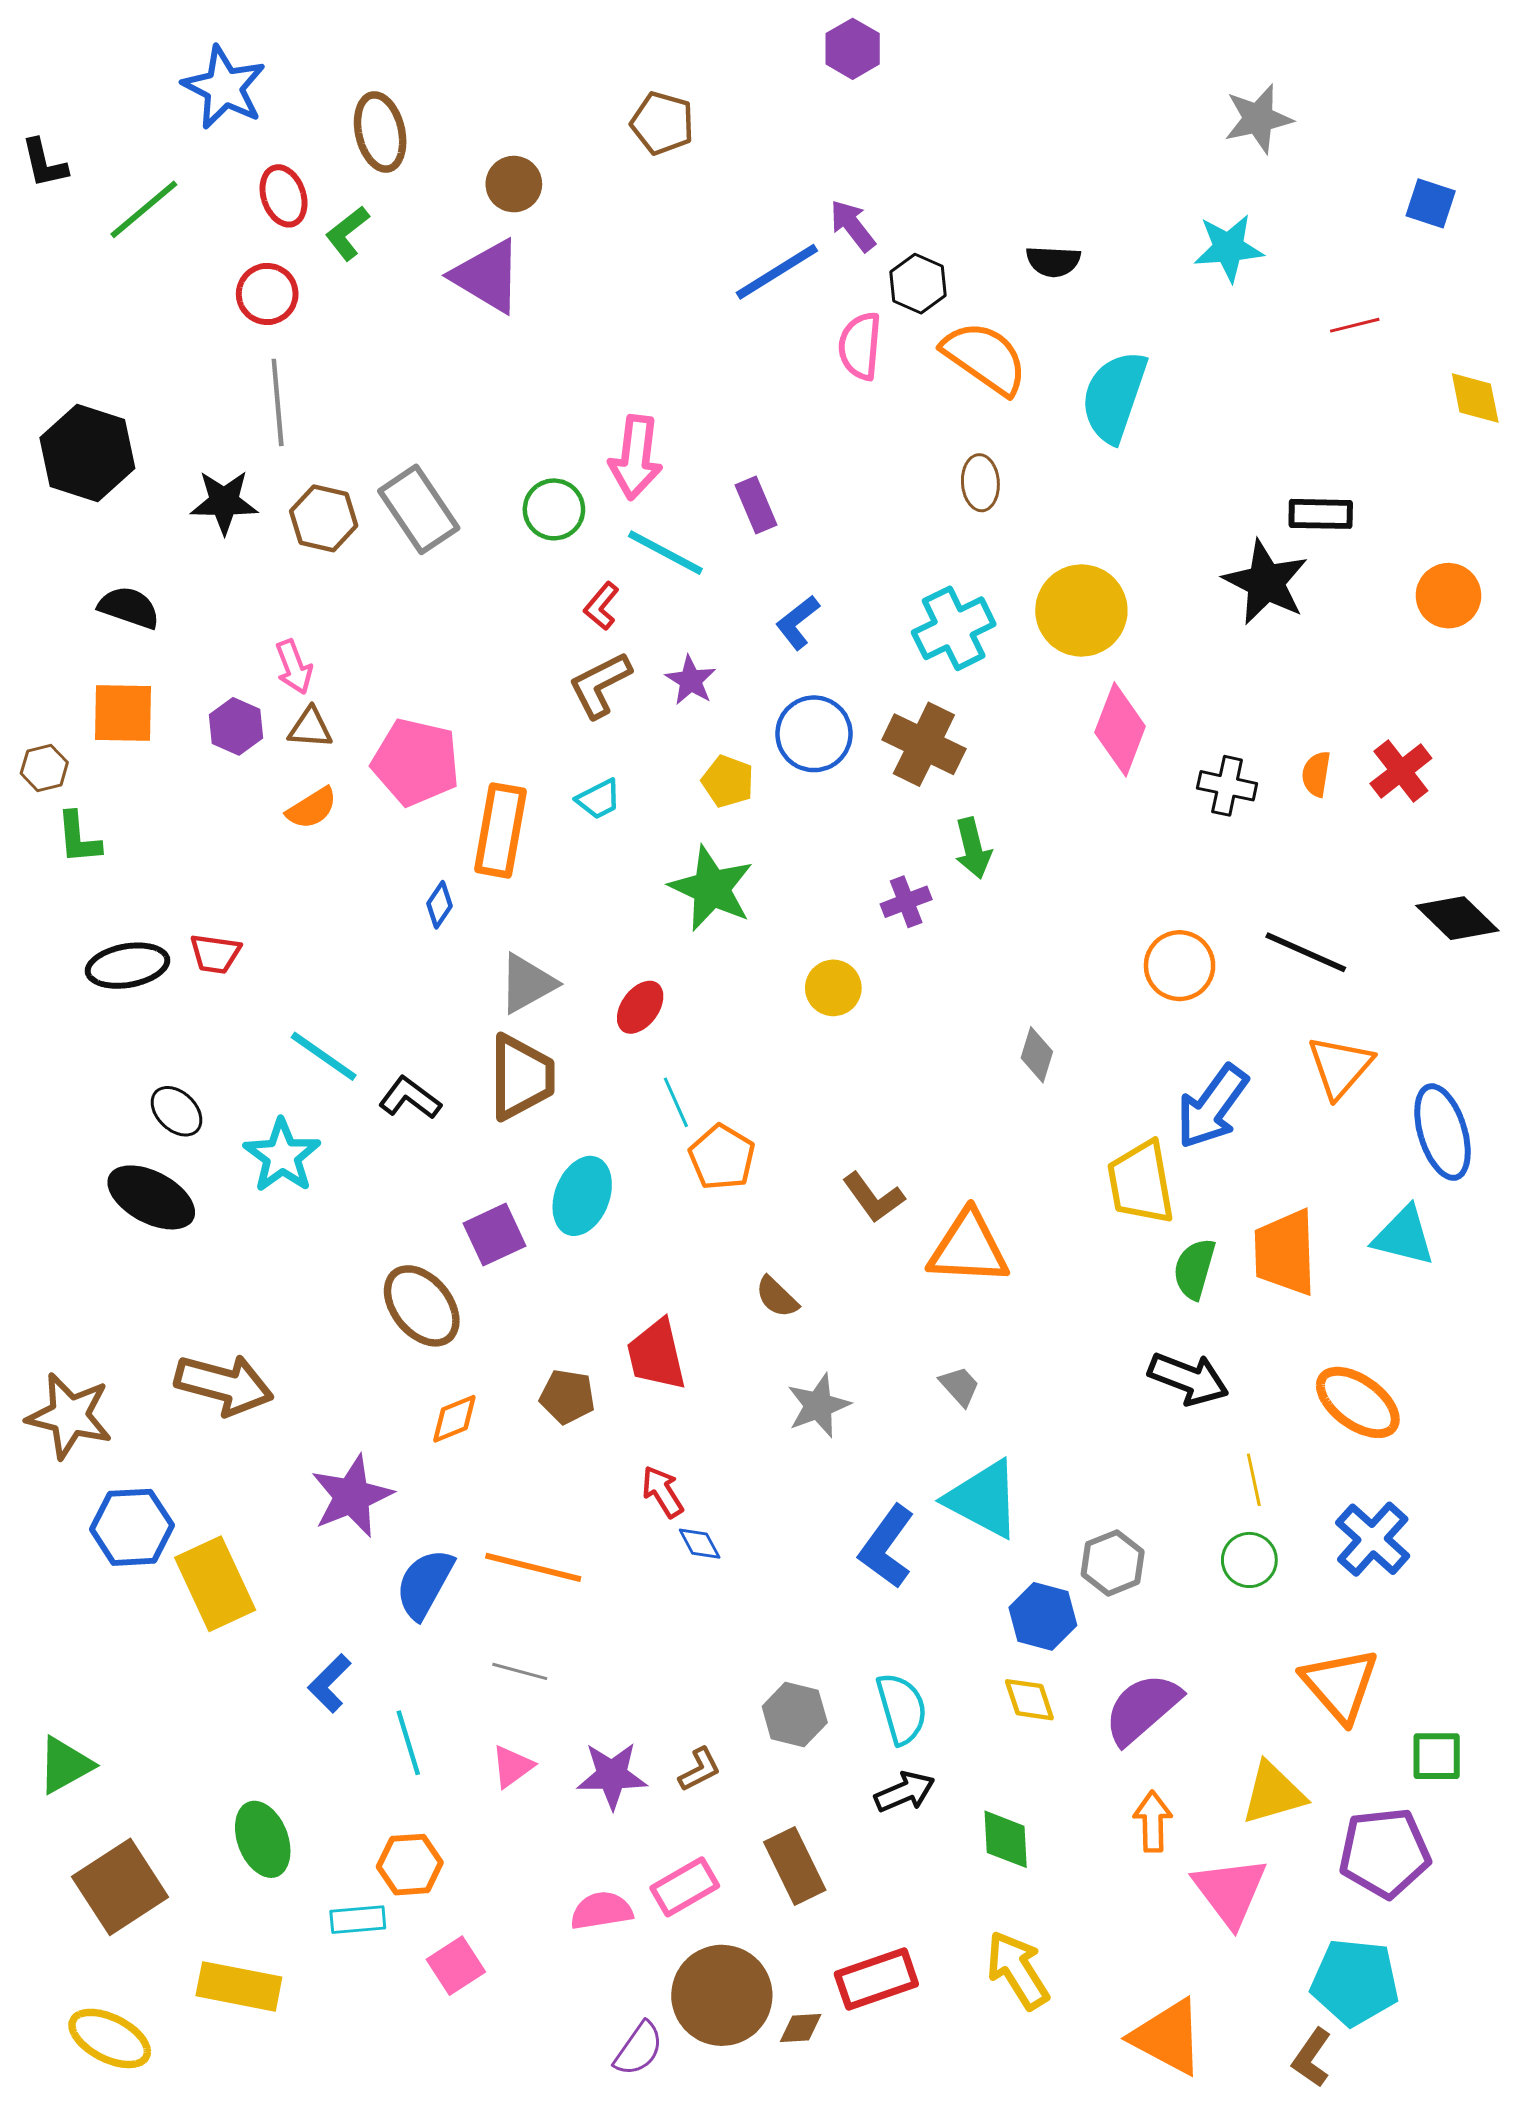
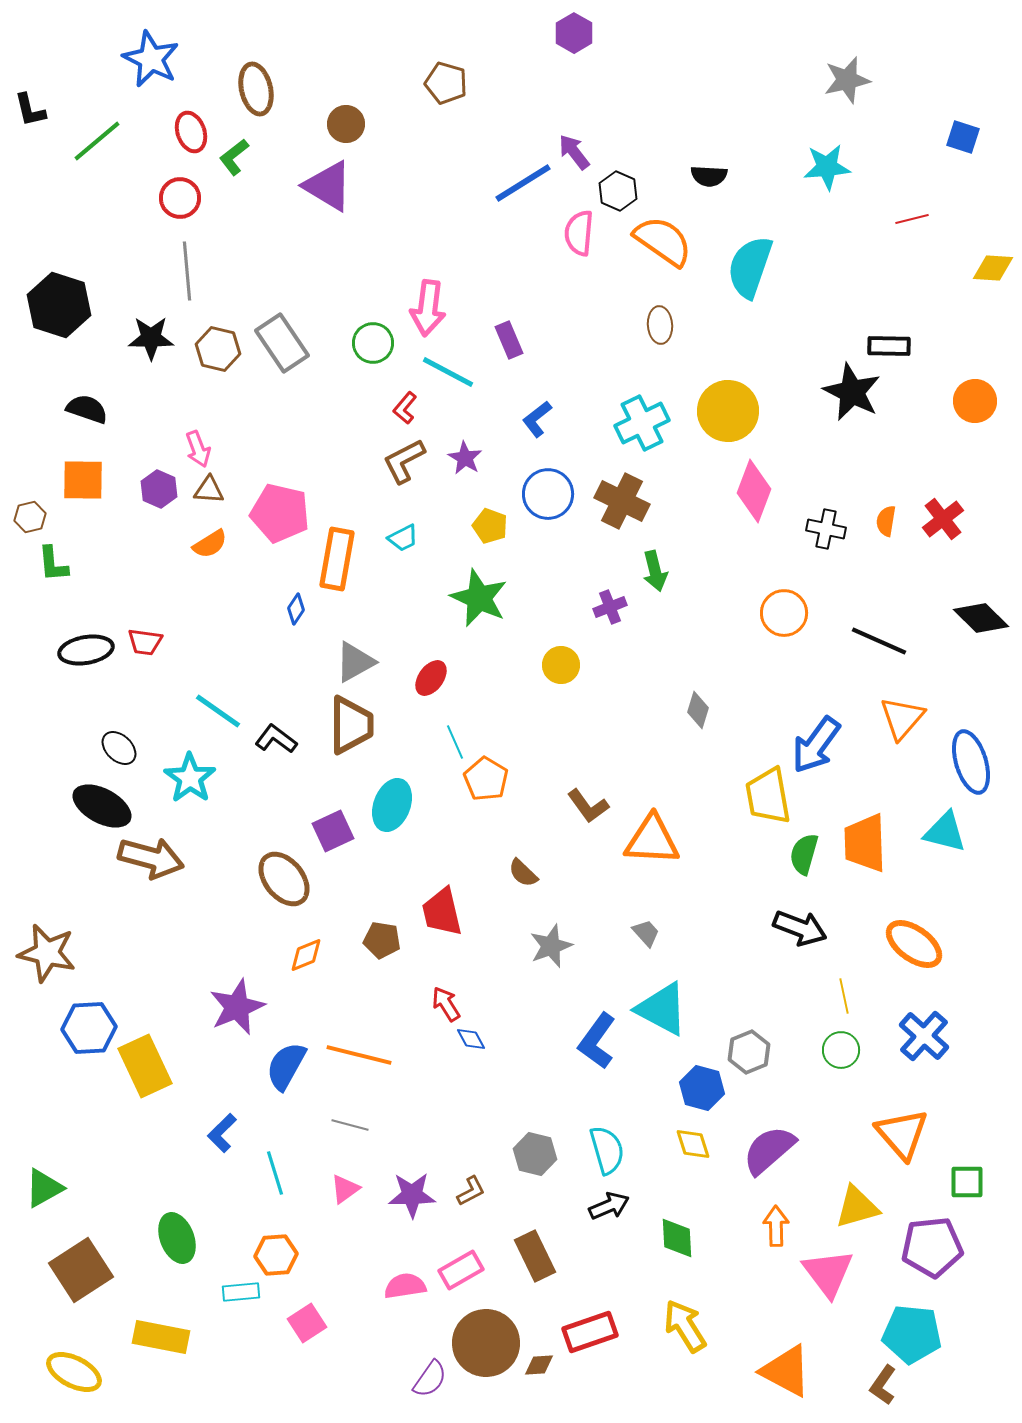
yellow diamond: (1475, 398) -> (993, 268), turned -75
orange circle: (1180, 966) -> (784, 613), moved
brown arrow: (224, 1385) -> (151, 858), moved

